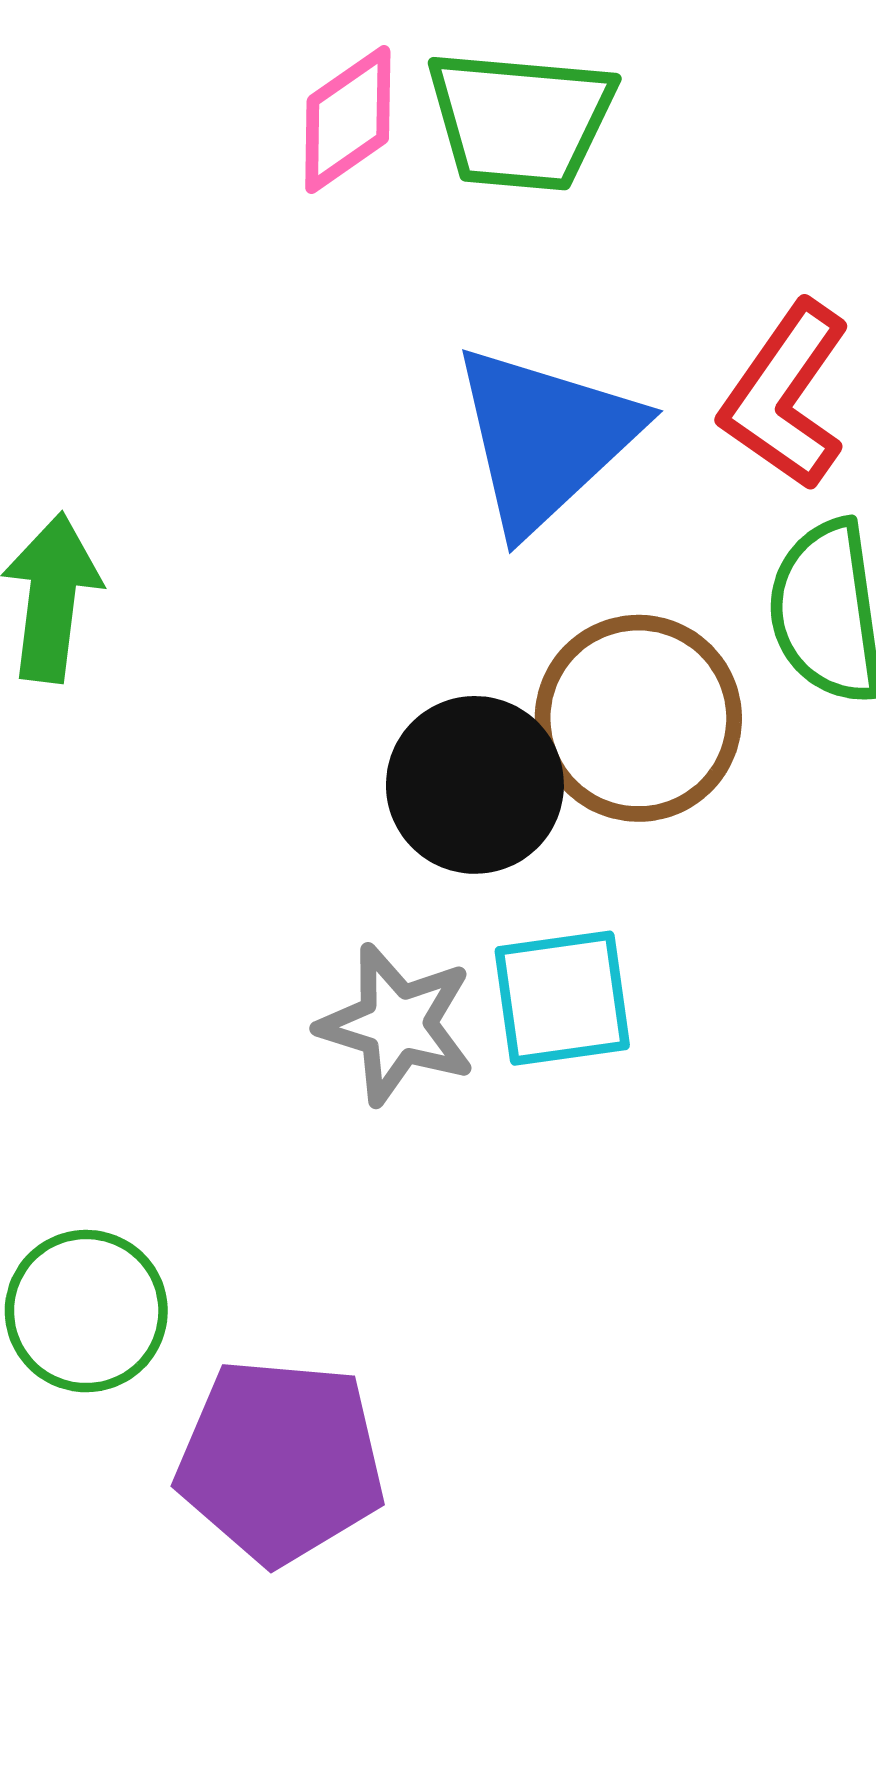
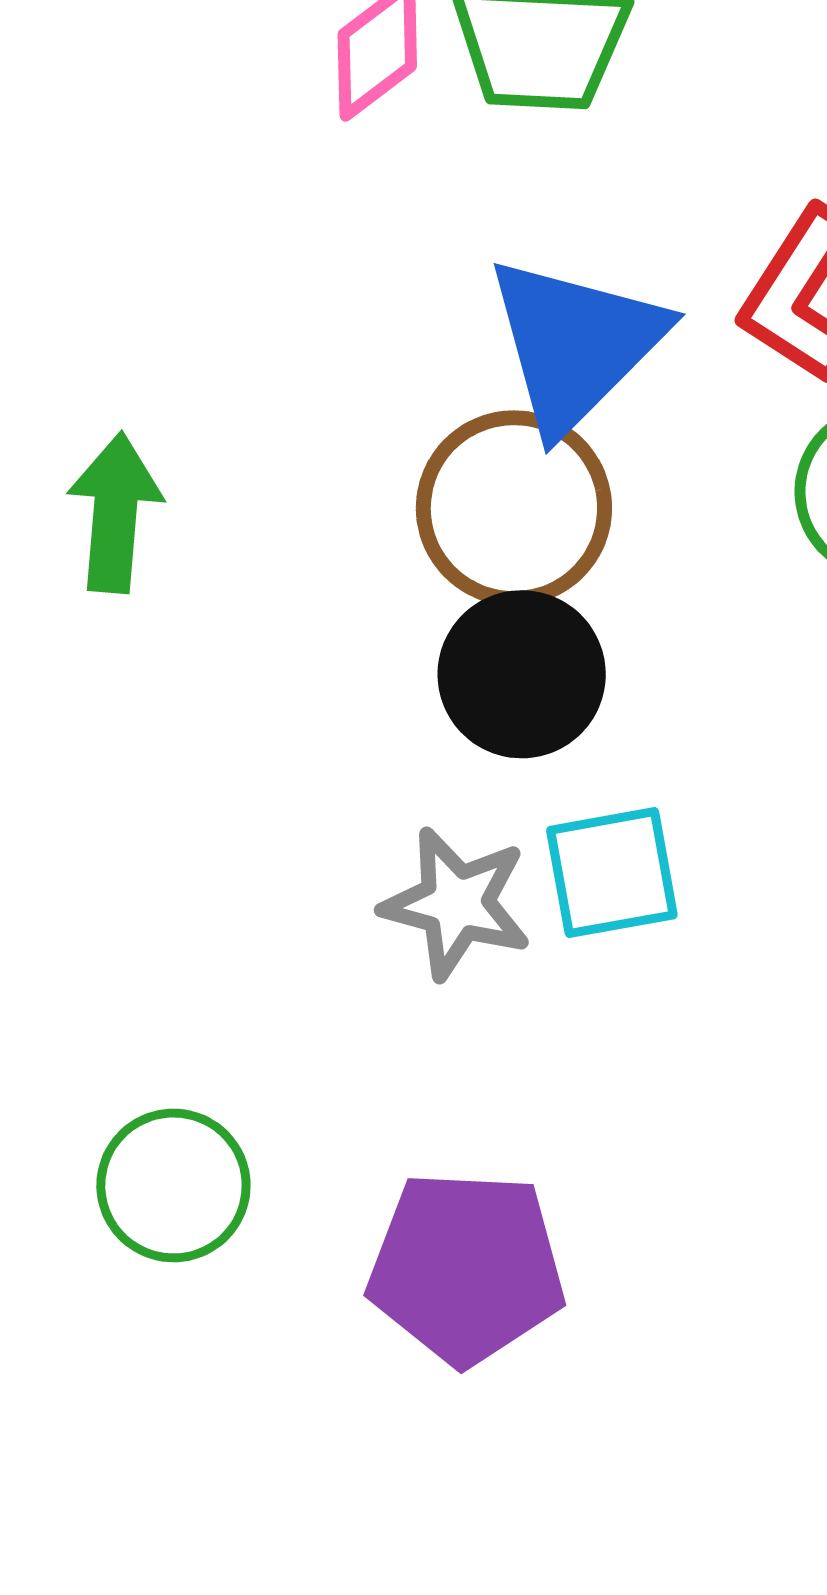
brown circle: (638, 718) -> (514, 508), moved
purple pentagon: (281, 1461) -> (466, 1268), moved

